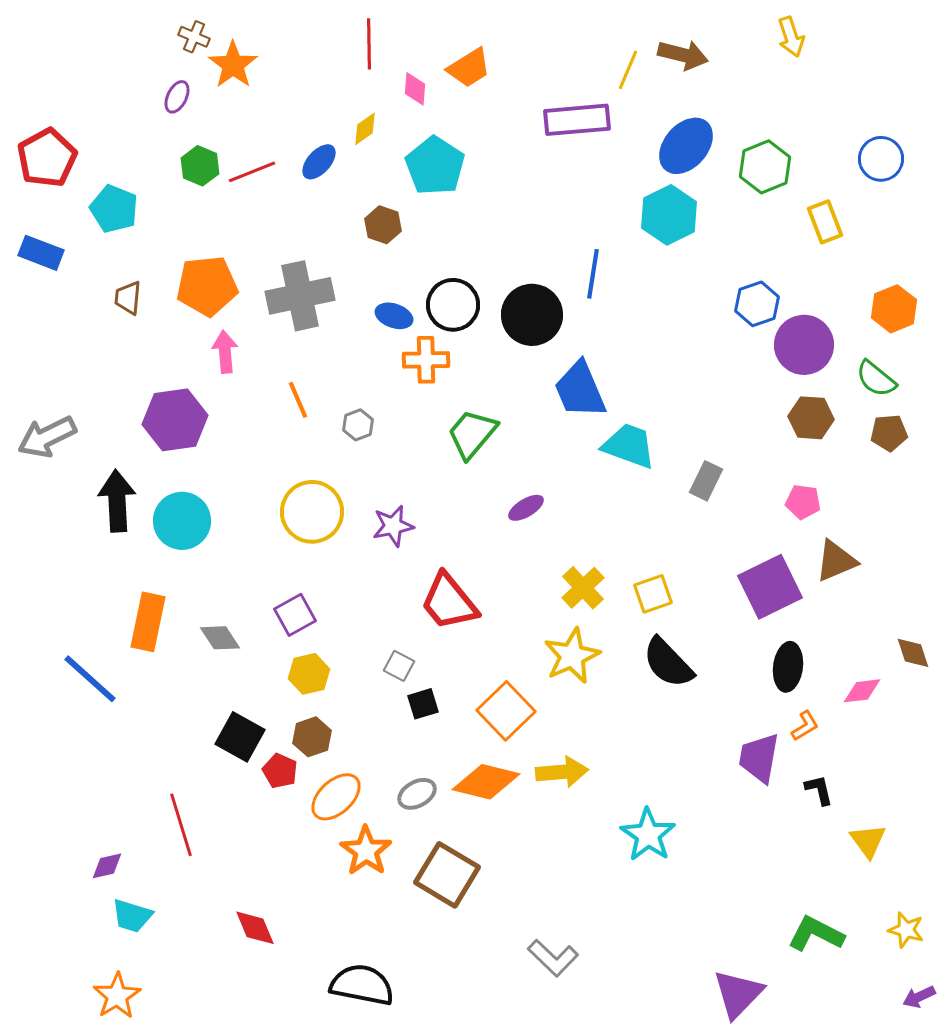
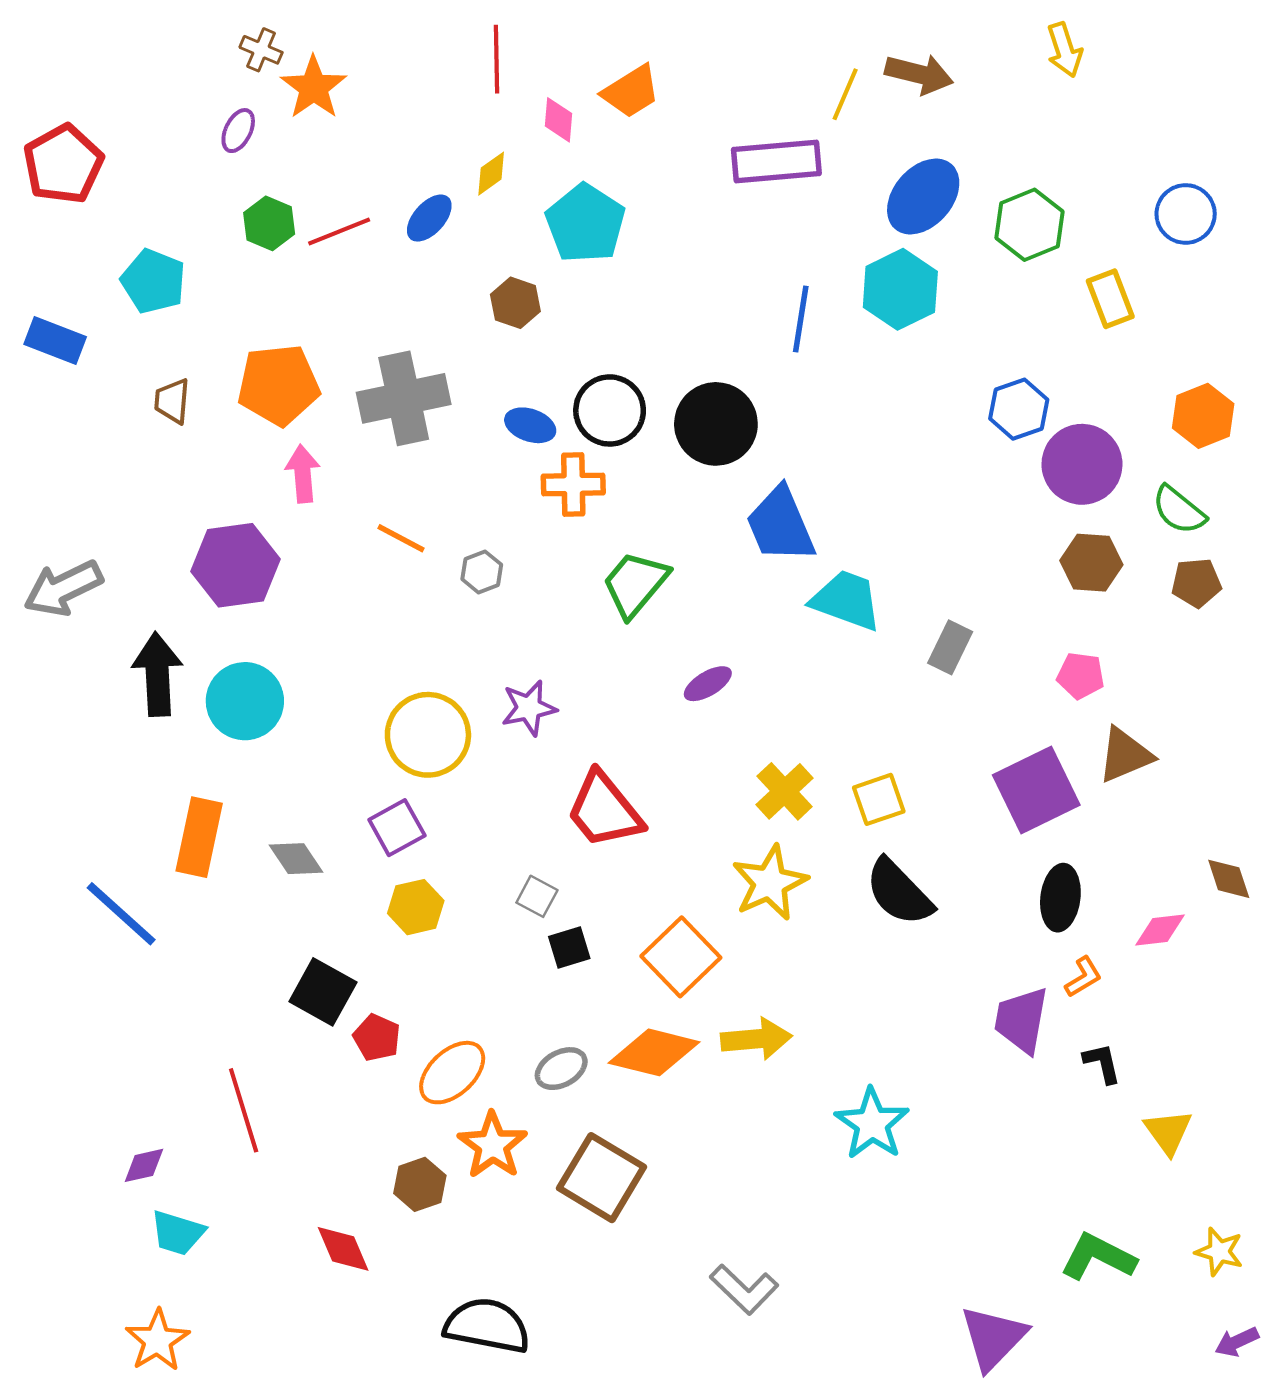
red pentagon: (47, 158) -> (63, 164), moved
blue line: (593, 274) -> (801, 319), moved
orange line: (298, 400) -> (401, 538), turned -39
yellow circle: (312, 512) -> (428, 735), moved
brown hexagon: (312, 737) -> (420, 1184), moved

